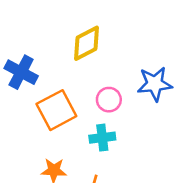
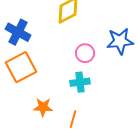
orange square: (56, 110) -> (21, 67), moved

